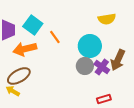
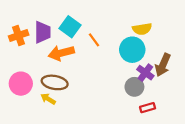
yellow semicircle: (107, 19) -> (142, 29), moved
gray circle: (85, 66) -> (134, 87), moved
brown ellipse: (19, 76) -> (55, 82), turned 40

